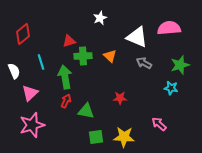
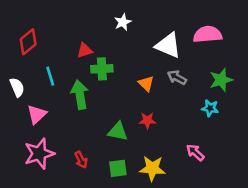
orange triangle: (110, 56) -> (146, 84), moved
red arrow: (66, 101) -> (81, 160), moved, turned 128
green triangle: (86, 111) -> (118, 131), moved

